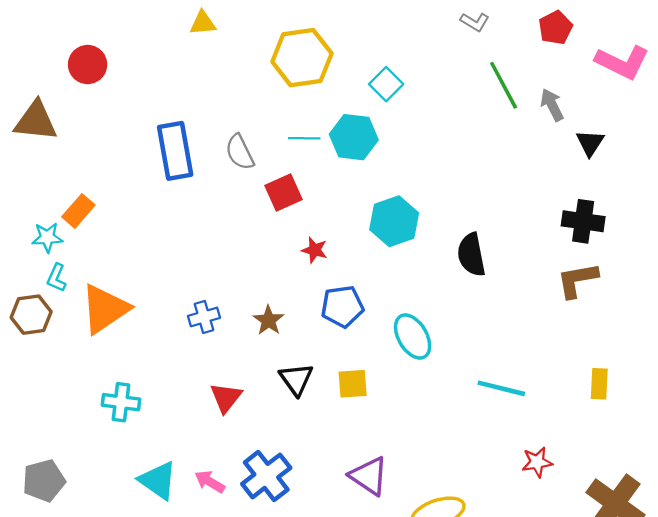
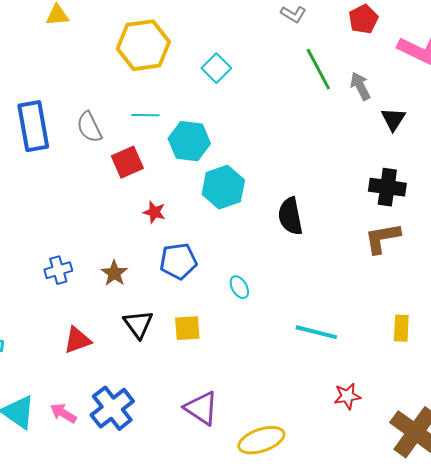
cyan hexagon: (354, 137) -> (189, 141), moved
cyan ellipse: (413, 337) -> (239, 287), size x0.6
red triangle: (226, 398) -> (77, 340), turned 32

